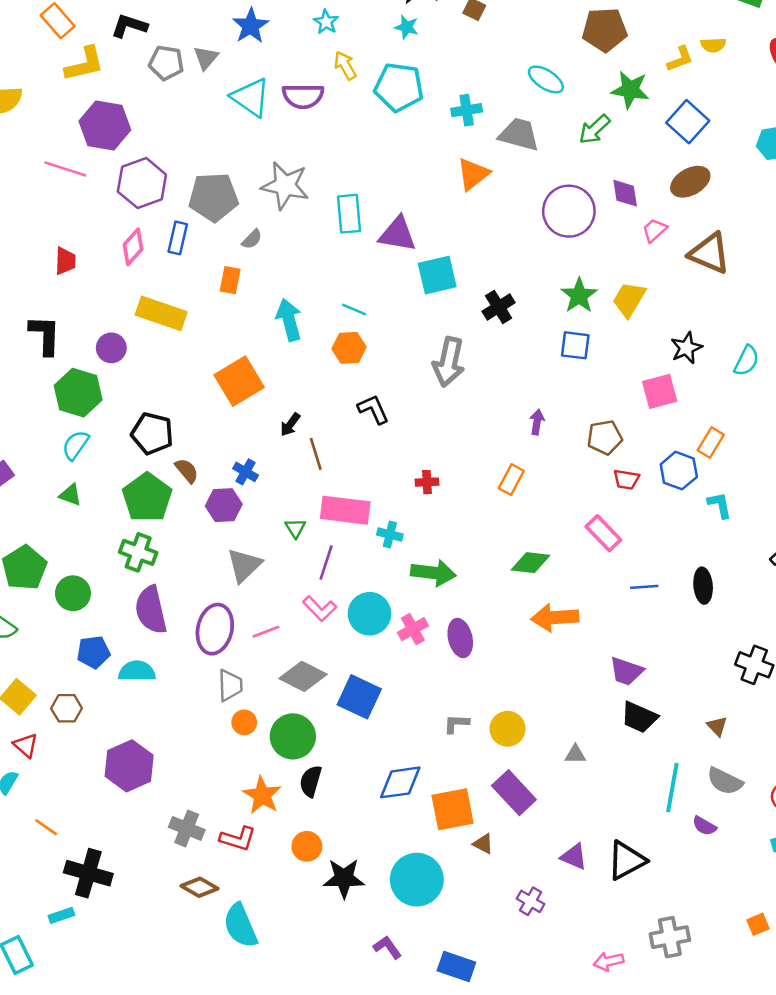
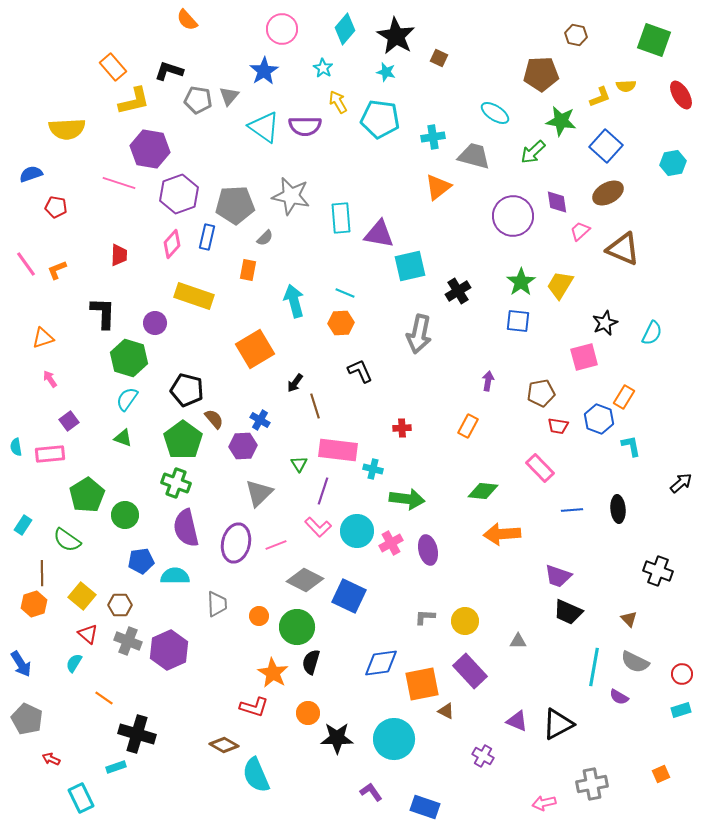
gray trapezoid: (230, 685) -> (217, 604), moved
gray cross: (187, 828) -> (128, 641), moved

